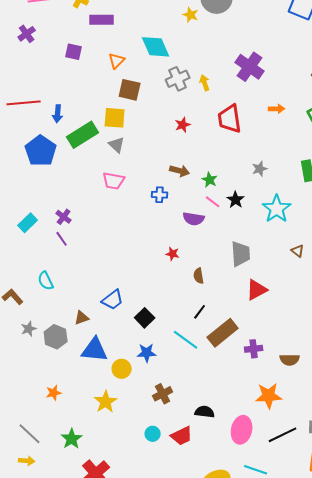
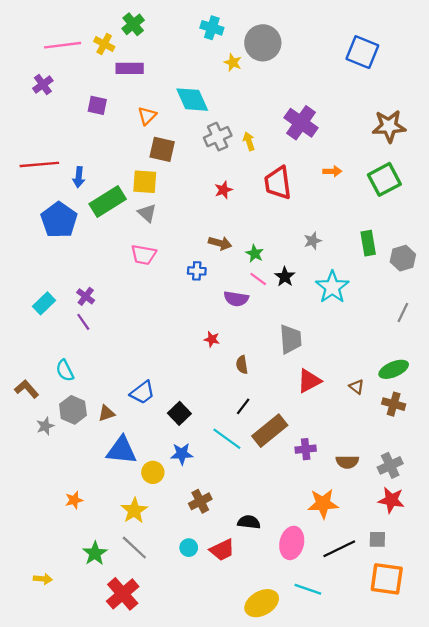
brown triangle: (298, 251) -> (357, 387), moved
gray hexagon: (56, 337) -> (73, 410), moved
gray line: (30, 434) -> (134, 548), moved

